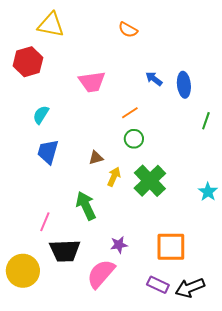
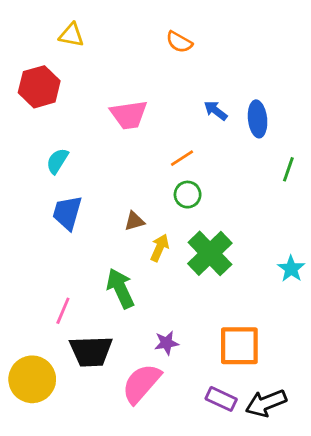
yellow triangle: (51, 25) -> (71, 35), size x0.7

